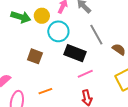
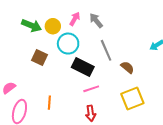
brown square: (35, 56) -> (40, 57), moved
orange line: (45, 91) -> (49, 103), turned -72

